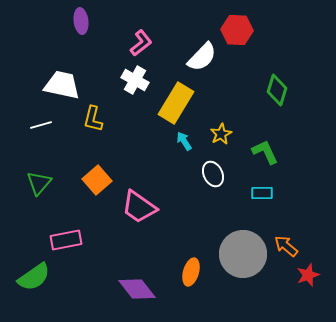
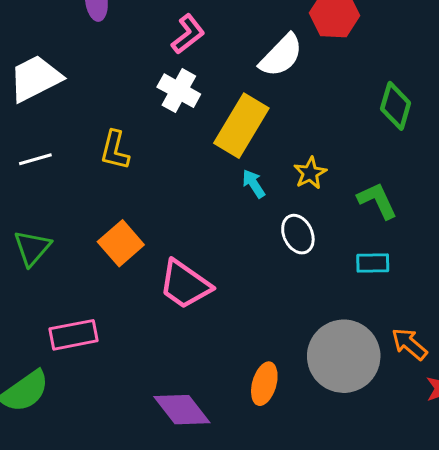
white trapezoid: (62, 85) -> (35, 78), moved, turned -39

